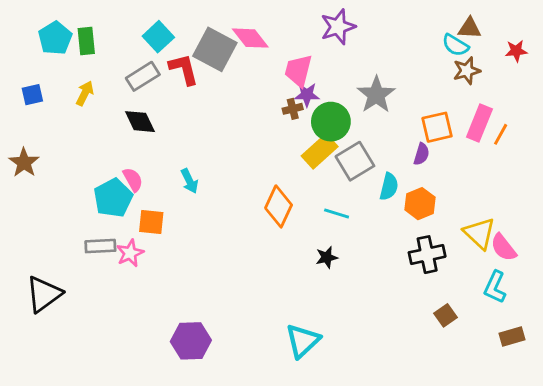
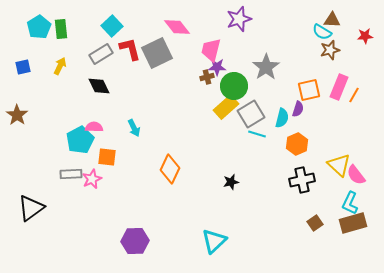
gray square: (215, 49) -> (157, 53), moved, turned 36
pink semicircle: (133, 180) -> (94, 127), turned -60
cyan semicircle: (389, 187) -> (282, 118), moved
orange diamond: (279, 206) -> (170, 169), moved
cyan line: (337, 214) -> (257, 134), moved
brown rectangle: (512, 337) -> (353, 223), moved, size x1.5

